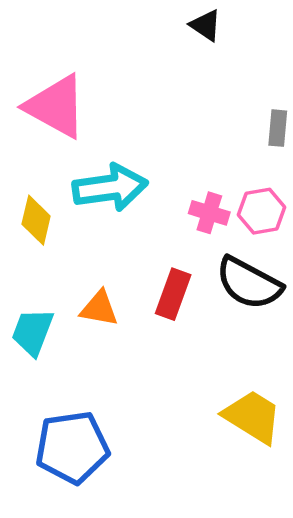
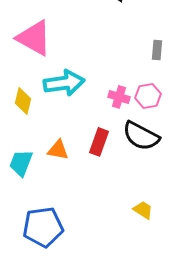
yellow trapezoid: (253, 417) -> (143, 210), size x0.6

